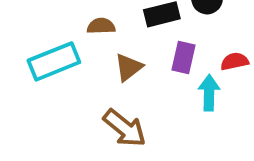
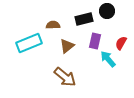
red semicircle: (235, 61) -> (121, 43), turned -48
cyan arrow: (209, 93) -> (108, 59), turned -42

